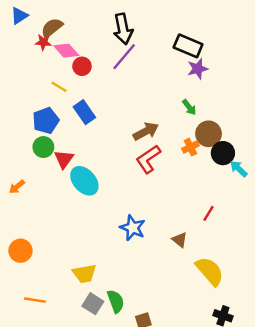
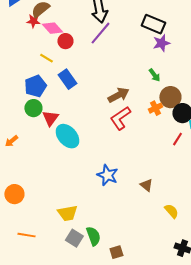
red line: (209, 213) -> (177, 139), moved
yellow semicircle: (210, 271) -> (171, 211), size x0.6

